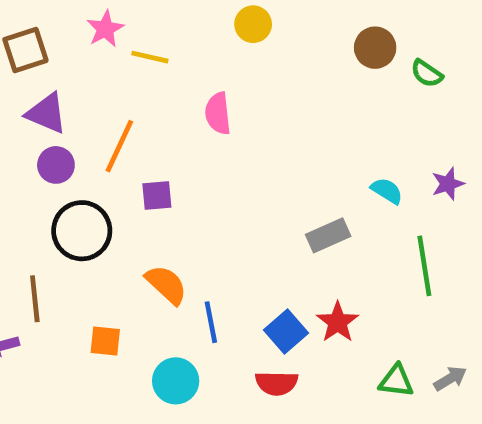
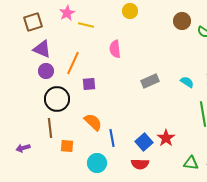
gray rectangle: (328, 235) -> (150, 81), moved
brown line: (35, 299) -> (50, 128), moved

